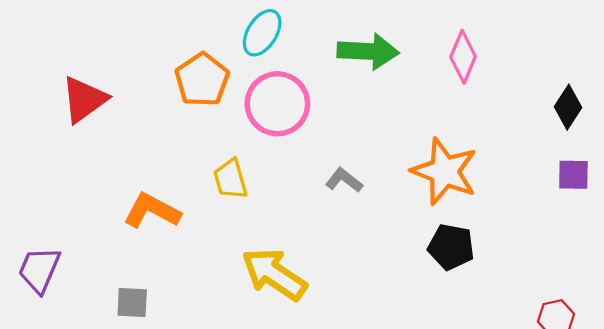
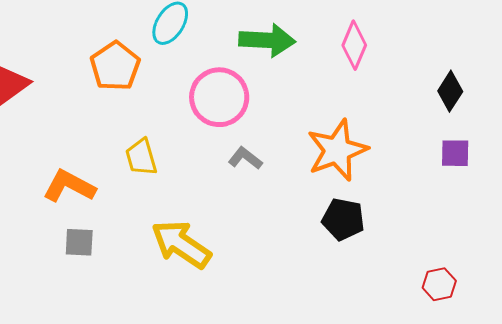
pink circle: (277, 104) -> (219, 97), moved
orange star: (445, 171) -> (337, 150), turned 30
gray square: (132, 303) -> (79, 242), moved

